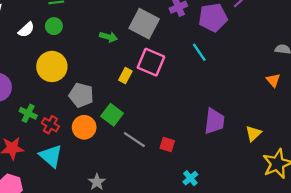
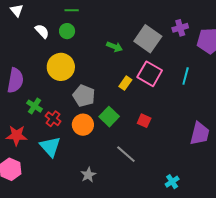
white semicircle: (26, 30) -> (42, 31), turned -98
cyan line: (199, 52) -> (186, 76), moved, turned 42
gray line: (134, 140) -> (126, 154), moved
red square: (167, 144) -> (144, 121), moved

